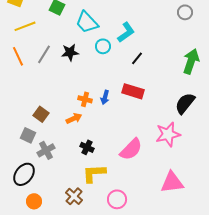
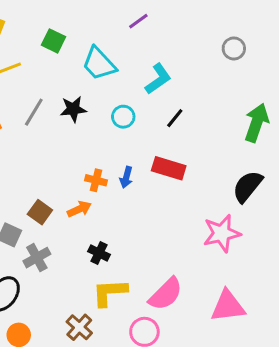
gray circle: (185, 12) -> (234, 48), moved
cyan circle: (103, 46) -> (123, 117), moved
brown square: (41, 114) -> (40, 212), moved
pink semicircle: (131, 149) -> (166, 294), moved

